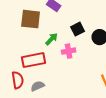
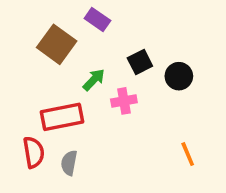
brown square: (31, 19) -> (57, 44), turned 30
gray semicircle: (38, 86) -> (69, 163), turned -56

